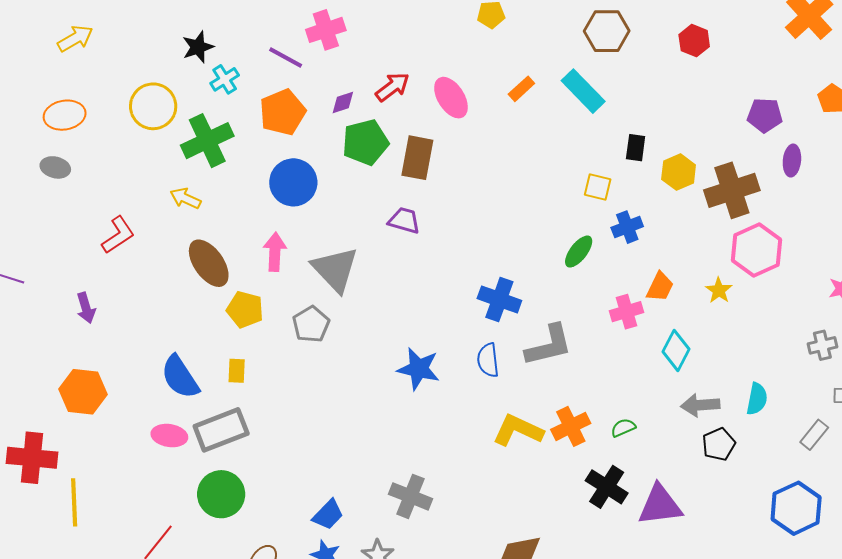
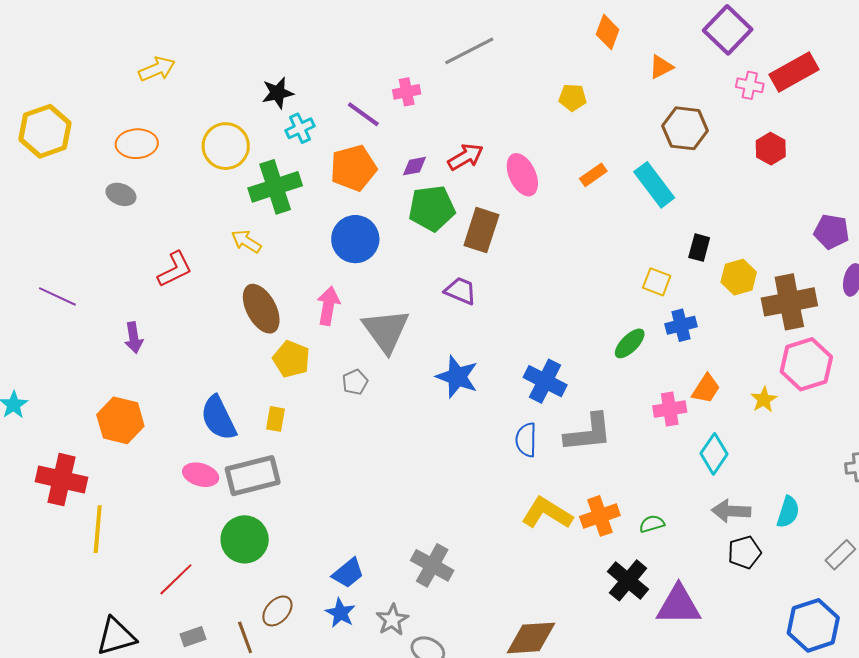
pink cross: (326, 30) -> (407, 92), size x0.7
gray pentagon: (311, 324) -> (355, 382), size x0.7
blue star: (419, 369) -> (457, 377), moved

